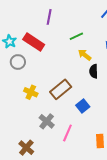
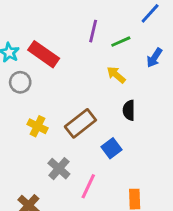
purple line: (49, 17) -> (93, 31), moved
green line: (76, 36) -> (121, 42), moved
black semicircle: (94, 71) -> (129, 110), moved

